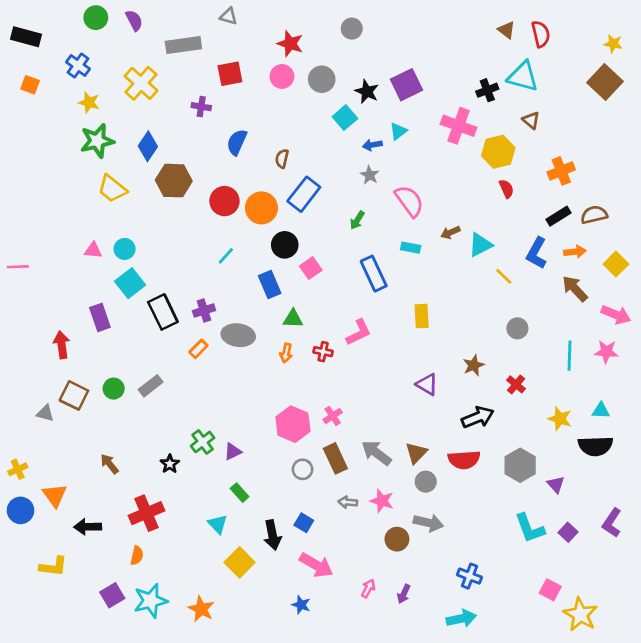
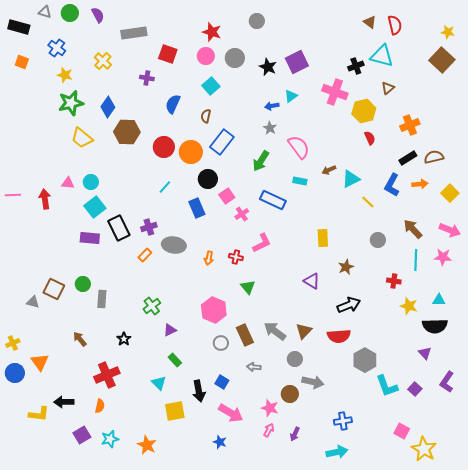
gray triangle: (229, 16) -> (45, 12), moved
red square: (230, 74) -> (168, 54), turned 30
yellow cross: (141, 83) -> (103, 61), size x0.7
cyan square: (345, 118) -> (211, 86), moved
brown triangle: (531, 120) -> (388, 88), turned 40
green arrow: (357, 220) -> (261, 161), size x1.5
blue rectangle: (374, 274) -> (273, 200), turned -40
brown arrow: (575, 289) -> (413, 229), moved
yellow rectangle: (422, 316) -> (323, 238), moved
purple rectangle: (100, 317) -> (90, 238), moved, turned -66
green triangle: (293, 319) -> (248, 287), moved, turned 49
red arrow: (62, 345) -> (45, 199), moved
red cross: (516, 384) -> (394, 281), moved, turned -32
gray rectangle: (151, 386) -> (102, 299), moved, turned -48
pink cross: (333, 416) -> (242, 214), moved
green cross: (203, 442) -> (152, 306), moved
gray hexagon: (520, 465) -> (365, 360), moved
gray circle: (426, 482) -> (295, 359), moved
purple triangle: (556, 484) -> (425, 353), moved
pink star: (382, 501) -> (270, 408), moved
black arrow: (88, 527) -> (64, 402), moved
yellow square: (240, 562) -> (175, 411), turned 35
blue cross: (469, 576) -> (343, 421), turned -30
cyan star: (151, 601) -> (110, 439), size x0.7

